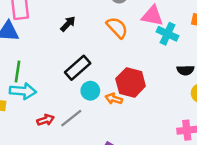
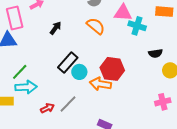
green line: (18, 72) -> (20, 72), turned 42
cyan circle: (90, 91) -> (79, 72), moved
orange arrow: (114, 99) -> (100, 84), size x1.5

